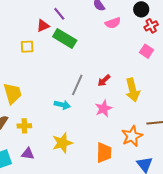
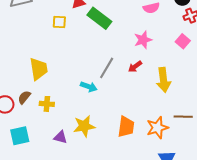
pink star: (104, 109) -> (143, 40), moved
orange trapezoid: (104, 153) -> (126, 127), moved
purple triangle: (28, 154) -> (60, 137), moved

